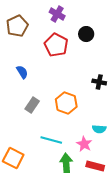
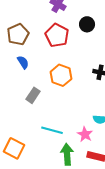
brown pentagon: (17, 26) -> (18, 34), moved
orange hexagon: (66, 103) -> (61, 75), moved

